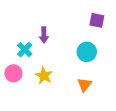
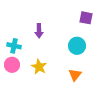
cyan cross: (25, 50) -> (14, 46), moved, turned -32

